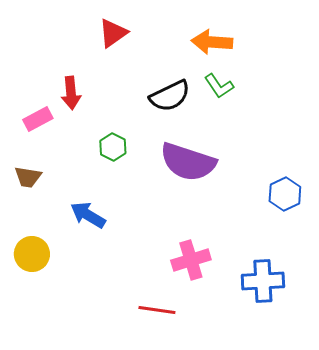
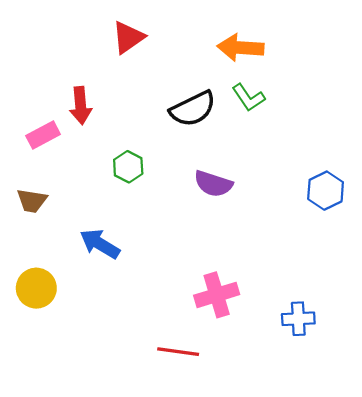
purple semicircle: (188, 162) -> (213, 184), size x0.6
blue hexagon: (285, 194) -> (326, 191), moved
blue cross: (263, 281) -> (298, 319), size x0.7

